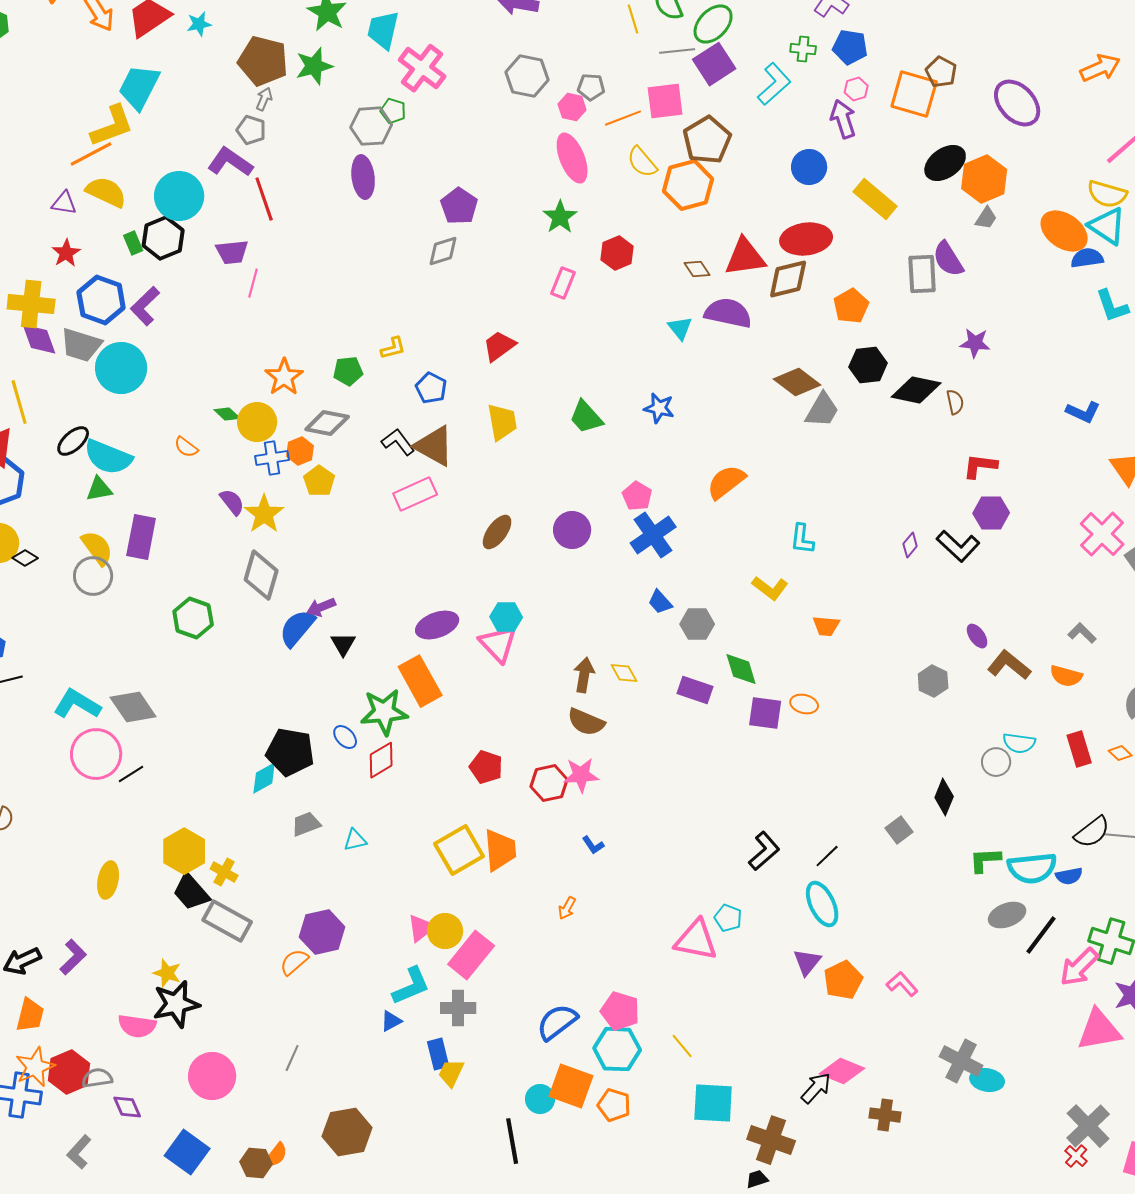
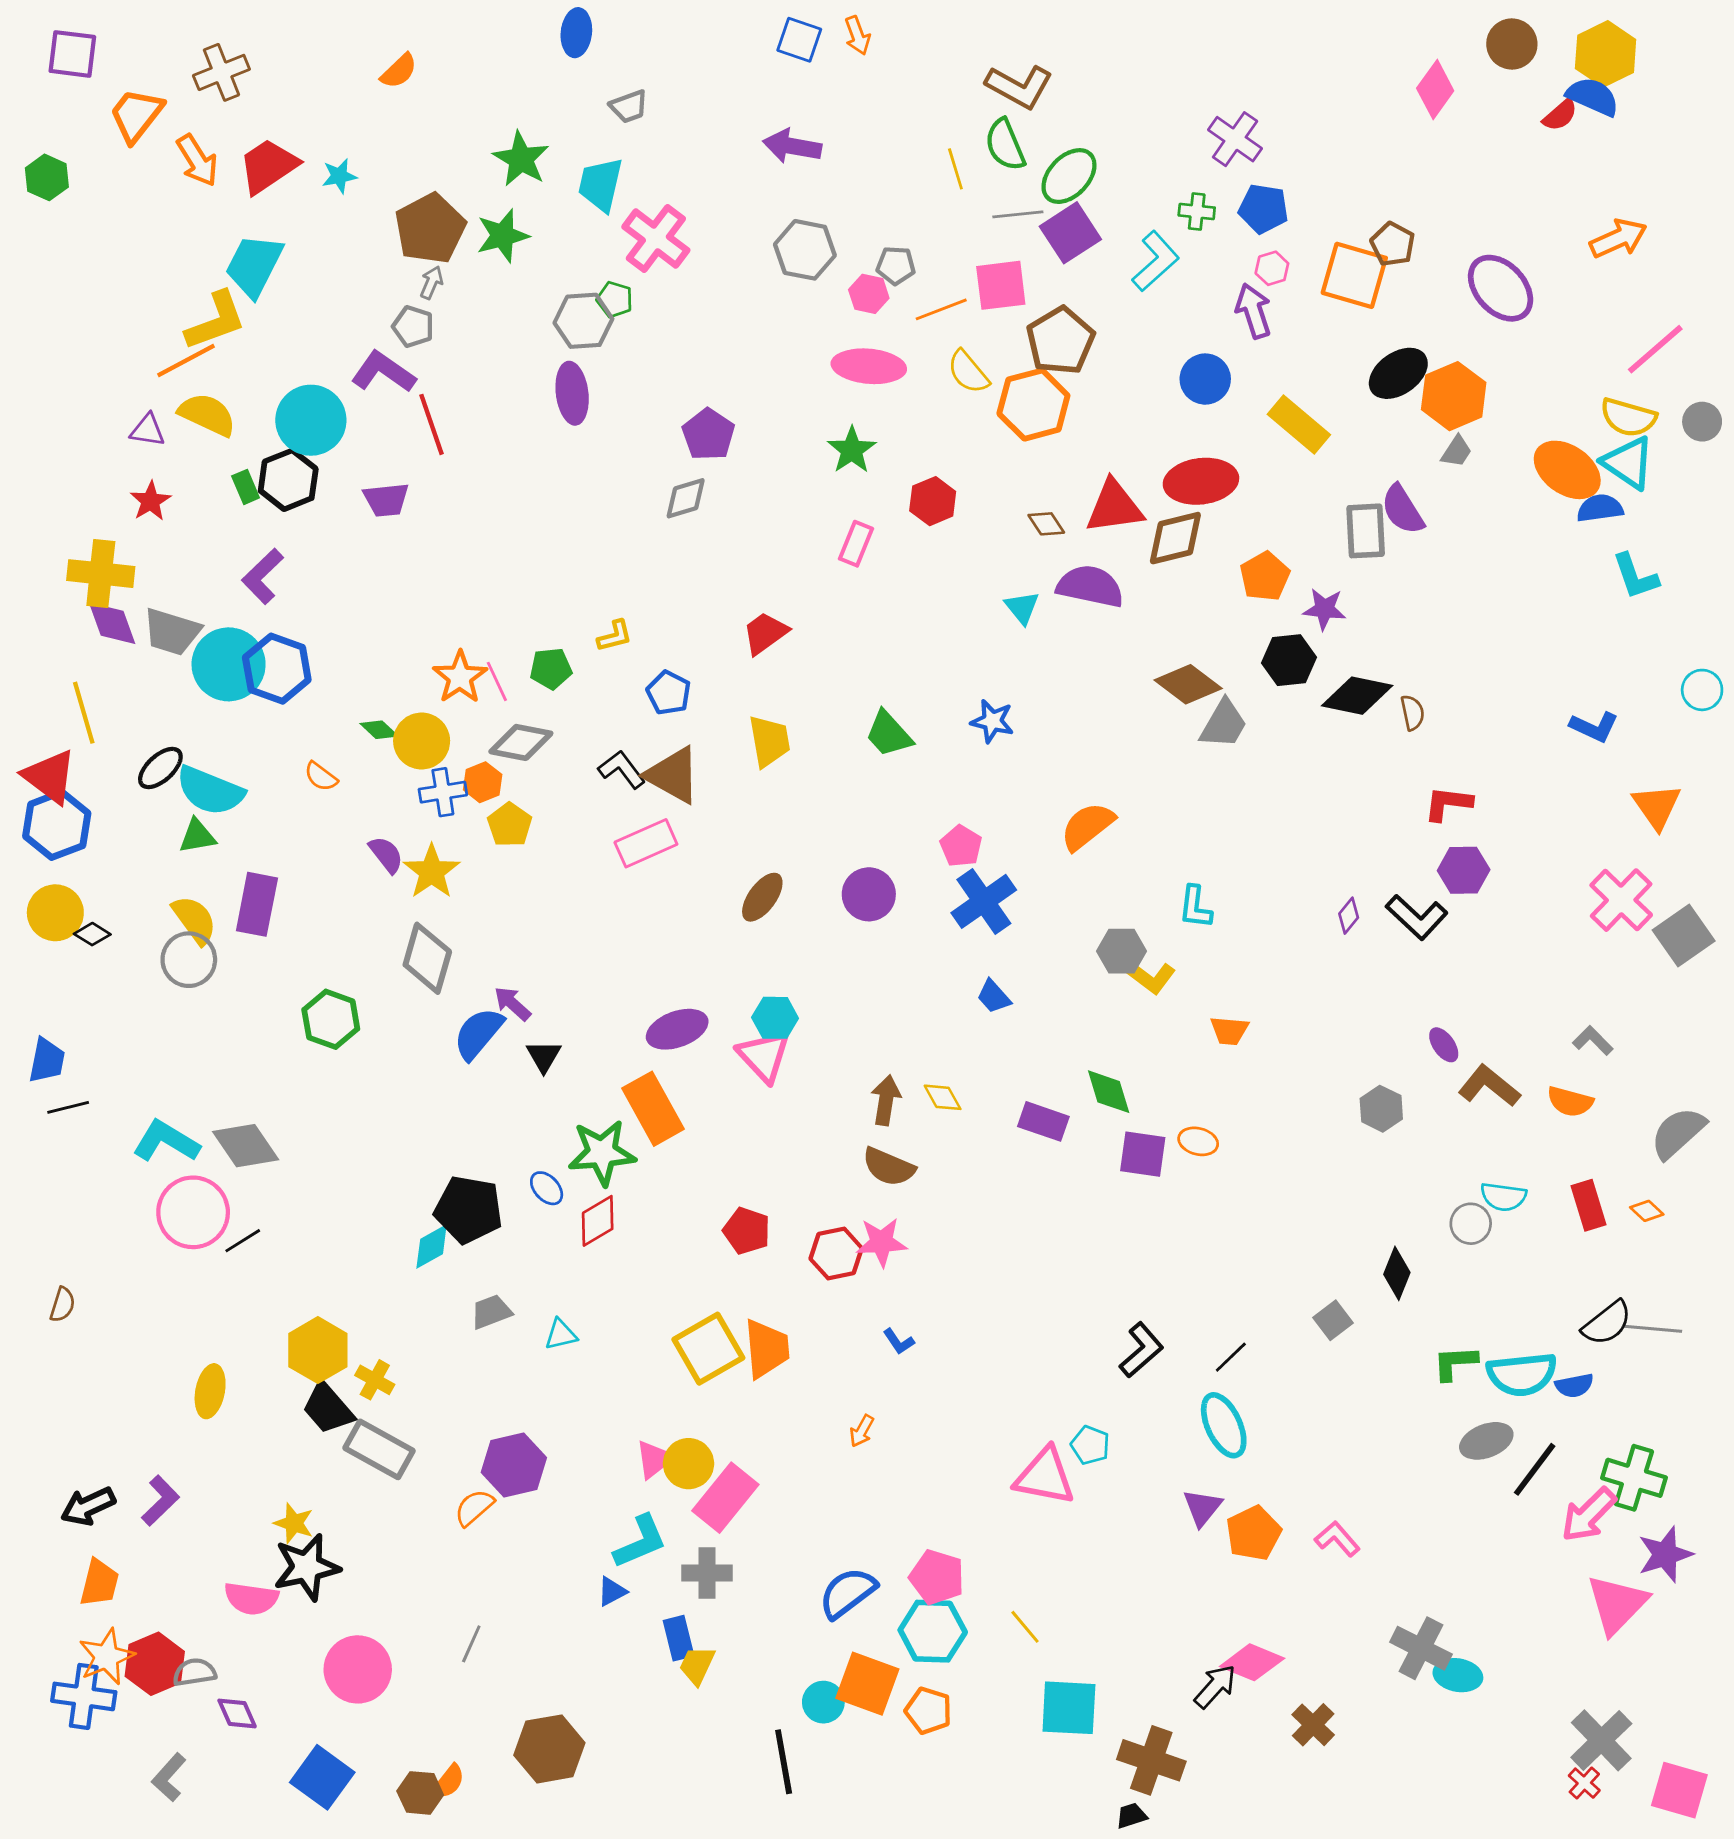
brown pentagon: (263, 61) -> (430, 229), turned 30
pink ellipse: (572, 158) -> (869, 366), turned -63
pink line: (253, 283) -> (497, 681), moved, turned -40
blue hexagon: (101, 300) -> (277, 669), moved
purple star: (975, 343) -> (1324, 609), moved
purple arrow: (321, 607) -> (512, 1004), turned 64
gray hexagon: (697, 624) -> (1121, 951), moved
pink triangle: (1099, 1030) -> (1617, 1604), turned -36
brown cross: (885, 1115) -> (1313, 1725), turned 36

